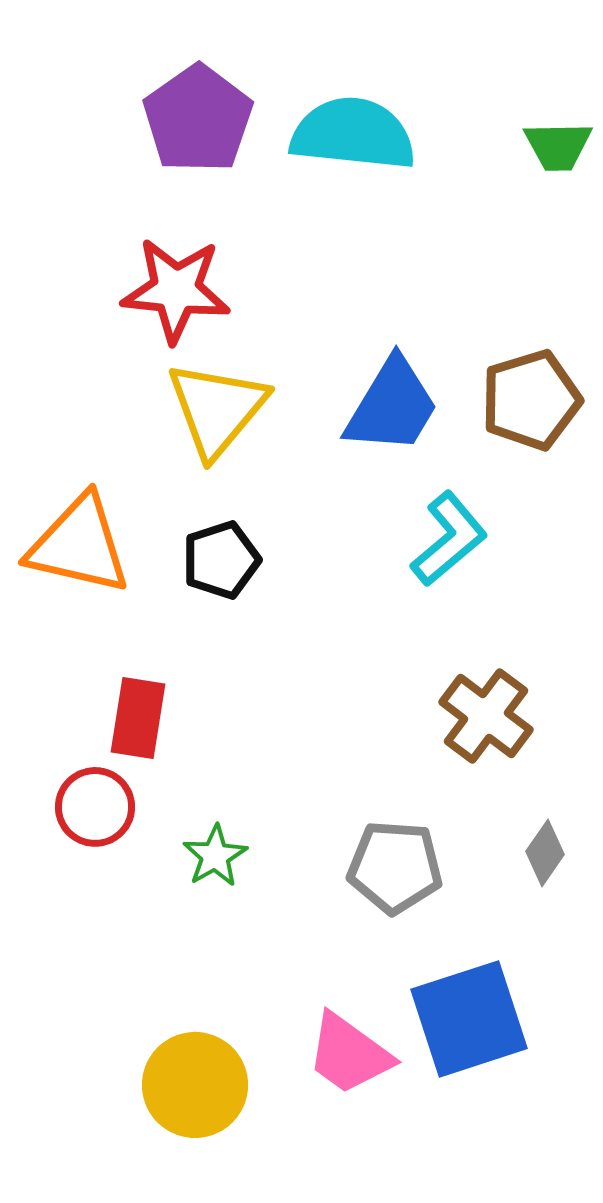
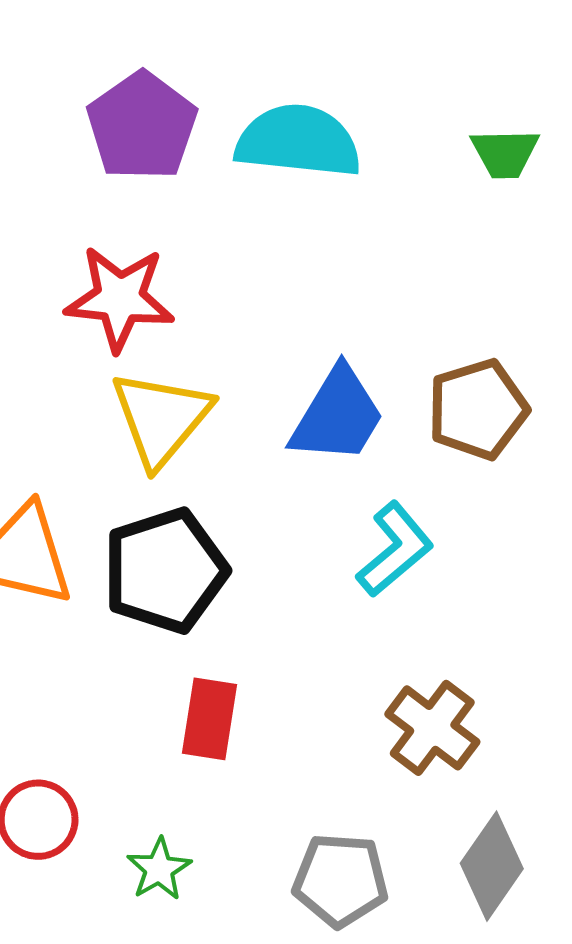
black pentagon: (221, 560) -> (165, 571), size x1.6
red rectangle: (138, 718) -> (209, 719), moved
gray diamond: (545, 853) -> (492, 866), size x1.6

